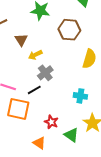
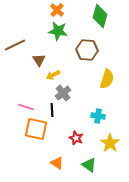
black line: (34, 90) -> (52, 110), turned -64
red star: (51, 122) -> (76, 138), moved
green triangle: (71, 135) -> (89, 165), moved

